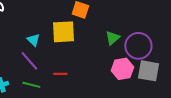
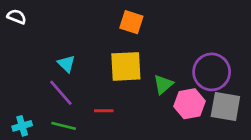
yellow square: (63, 32) -> (126, 66), moved
green triangle: (112, 38) -> (163, 84), moved

